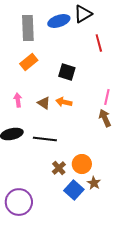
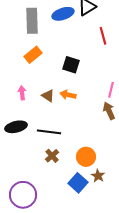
brown cross: (59, 168) -> (52, 156), moved

